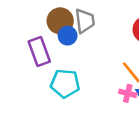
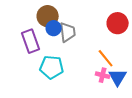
gray trapezoid: (85, 21) -> (68, 32), moved

